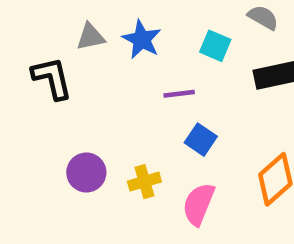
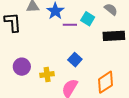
purple line: (179, 94) -> (70, 25), moved

